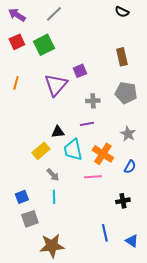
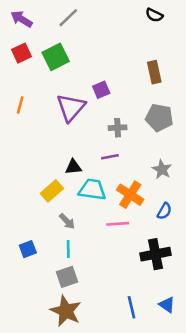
cyan trapezoid: (73, 150) -> (92, 190), turned 110
black cross: (123, 201) -> (156, 254), size x1.6
gray square: (30, 219) -> (67, 277), moved
blue line: (105, 233) -> (131, 307), moved
brown star: (52, 246) -> (66, 311), turned 30

